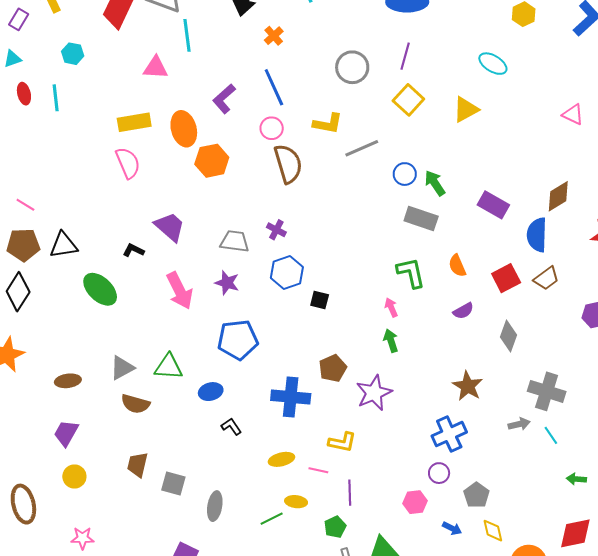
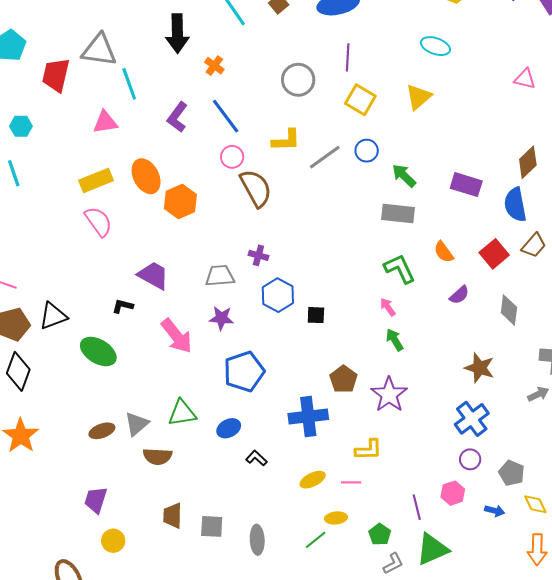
purple L-shape: (224, 99) -> (177, 117), moved
blue circle: (405, 174) -> (367, 151), moved
brown ellipse: (68, 381) -> (102, 431), moved
purple line: (350, 493) -> (417, 507), moved

